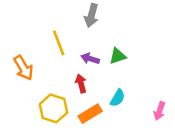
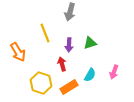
purple arrow: (90, 59) -> (69, 45), turned -104
pink arrow: (160, 111) -> (114, 72), moved

